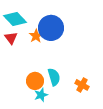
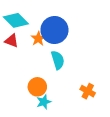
red triangle: (11, 38) -> (12, 41), turned -32
cyan semicircle: (54, 77) -> (58, 60), moved

